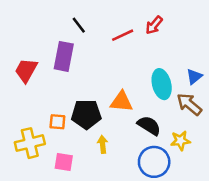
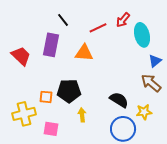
red trapezoid: (26, 70) -> (21, 56), turned 105
cyan ellipse: (162, 84) -> (142, 35), moved
orange triangle: (121, 102) -> (84, 53), moved

